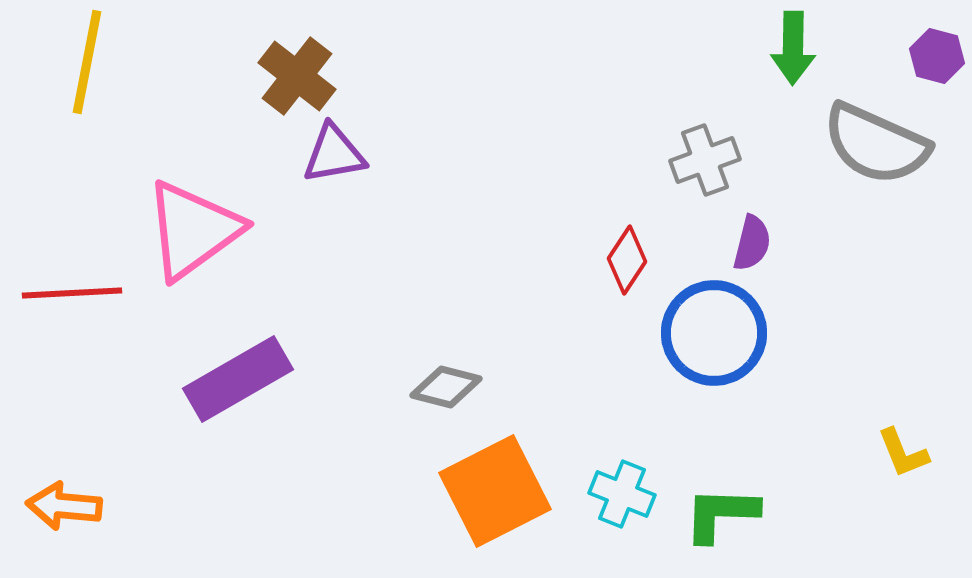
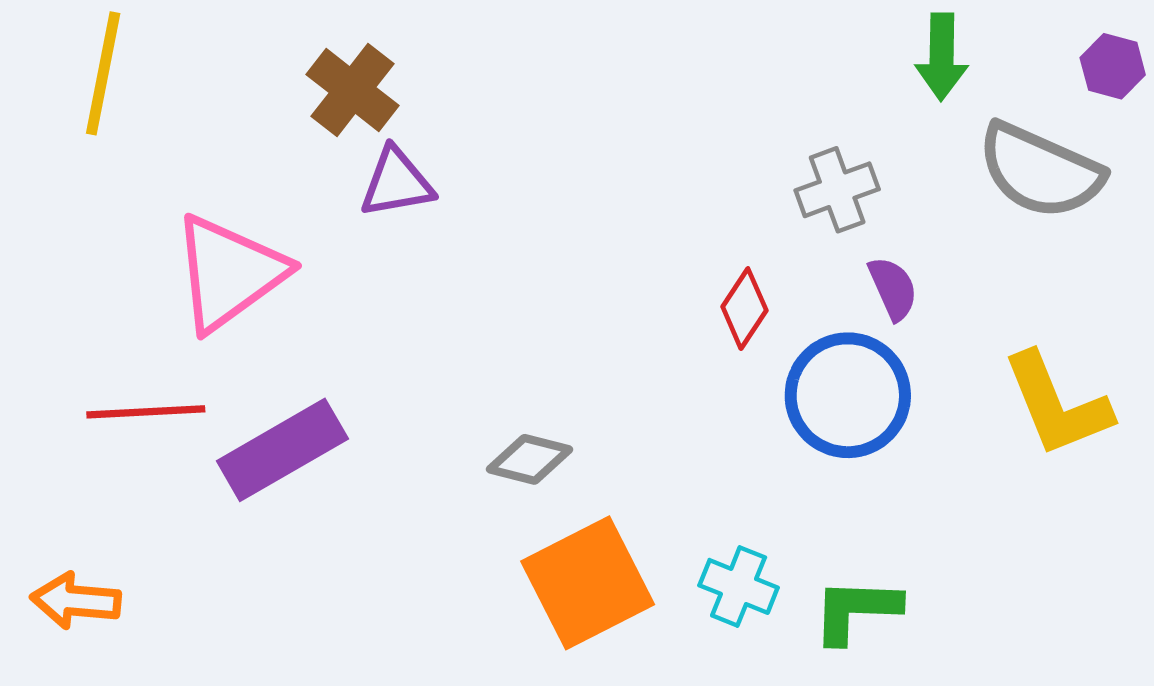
purple semicircle: (752, 243) -> (893, 288), turned -38
red line: (72, 293) -> (146, 412), moved
yellow L-shape: (903, 453) -> (1057, 405), moved, size x1.8

